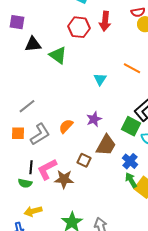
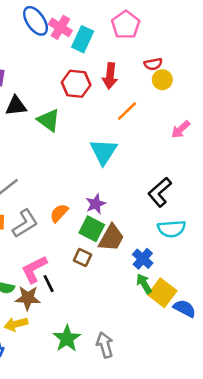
orange line: (132, 68) -> (127, 111), moved, turned -72
cyan triangle: (100, 79) -> (103, 152), size x1.6
green square: (131, 126) -> (92, 229), moved
black line: (31, 167) -> (49, 284), moved, turned -32
brown star: (64, 179) -> (28, 298), moved

